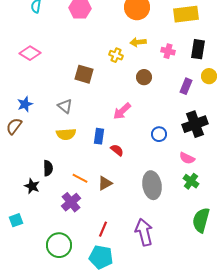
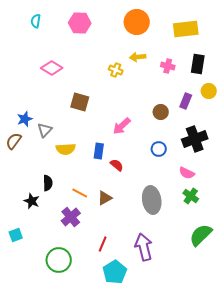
pink diamond: (30, 53) -> (52, 68), moved
brown square: (84, 74) -> (80, 102), moved
brown circle: (144, 77) -> (161, 112), moved
gray triangle: (65, 106) -> (45, 130), moved, turned 35
green semicircle: (201, 220) -> (201, 235), turned 30
cyan pentagon: (101, 257) -> (115, 272), moved, turned 30

